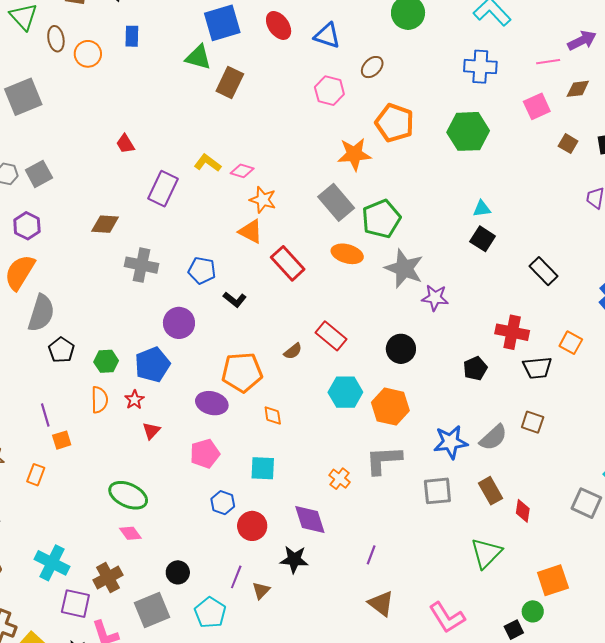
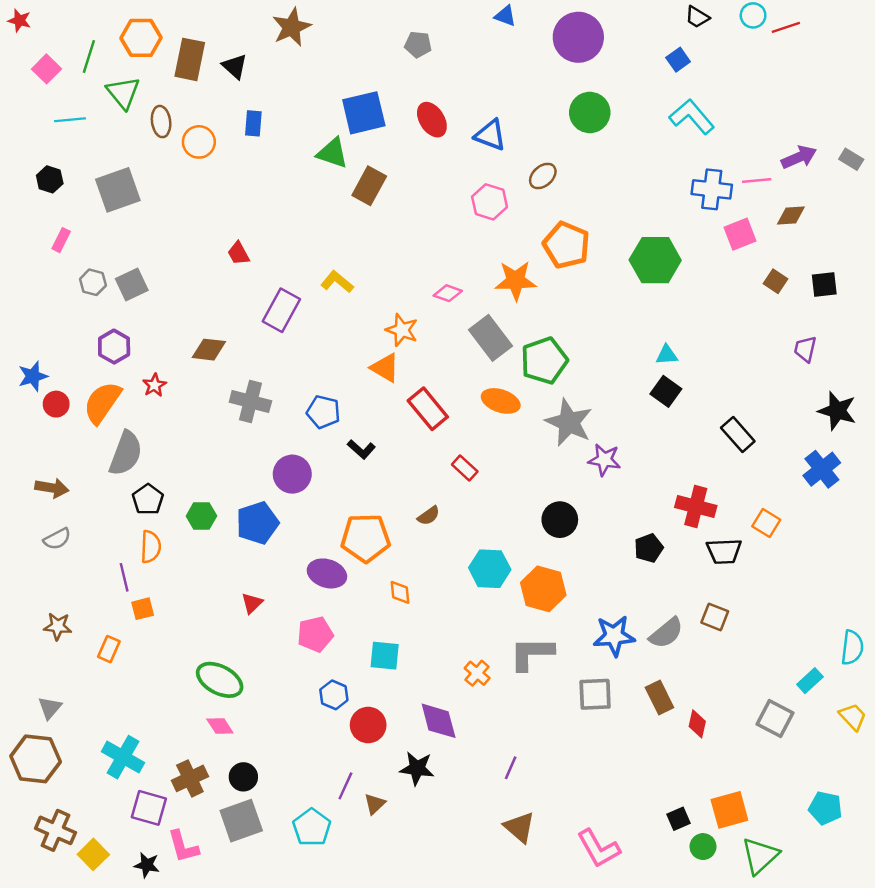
blue cross: (480, 67) -> (712, 189), moved
pink diamond: (242, 171) -> (448, 293), moved
red rectangle: (331, 336) -> (465, 468), moved, size x0.7
orange semicircle: (99, 400) -> (151, 547), moved
red star: (134, 400) -> (154, 385), moved
green triangle: (486, 553) -> (760, 856), moved
black circle: (178, 572) -> (243, 777), moved
black square: (514, 630) -> (678, 819), moved

